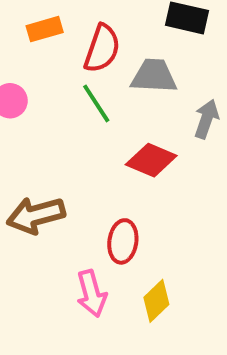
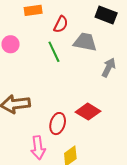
red semicircle: (102, 48) -> (61, 24), size x0.7
red diamond: (151, 160) -> (88, 112), moved

